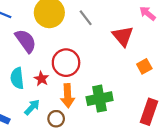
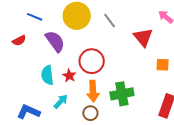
orange square: (144, 66) -> (163, 65), turned 32
brown circle: (56, 119) -> (90, 113), moved

